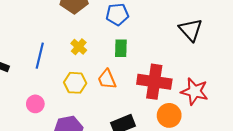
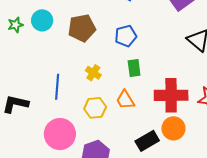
pink circle: (35, 104) -> (60, 134), size x1.8
orange circle: (169, 115) -> (173, 128), moved

